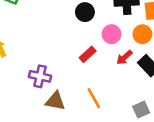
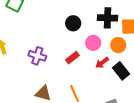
purple cross: (40, 76) -> (37, 56), moved

